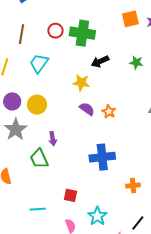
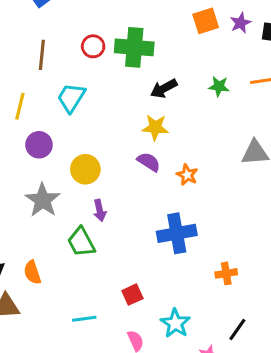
yellow star: (81, 83) -> (155, 127), moved
purple circle: (12, 101) -> (39, 145), moved
yellow circle: (37, 105) -> (85, 169), moved
orange star: (109, 112) -> (187, 175), moved
red square: (70, 195) -> (132, 295), turned -32

